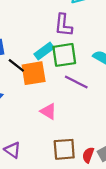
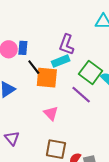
purple L-shape: (63, 25) -> (67, 45), moved
green square: (64, 55) -> (91, 72), moved, turned 30

